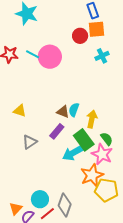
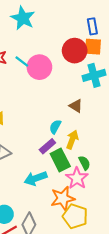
red circle: (80, 36) -> (75, 51), size x1.5
cyan cross: (102, 56) -> (94, 75), size x1.5
brown triangle: (63, 112) -> (76, 106), moved
purple rectangle: (57, 131) -> (47, 146), moved
cyan arrow: (73, 153) -> (35, 178), moved

